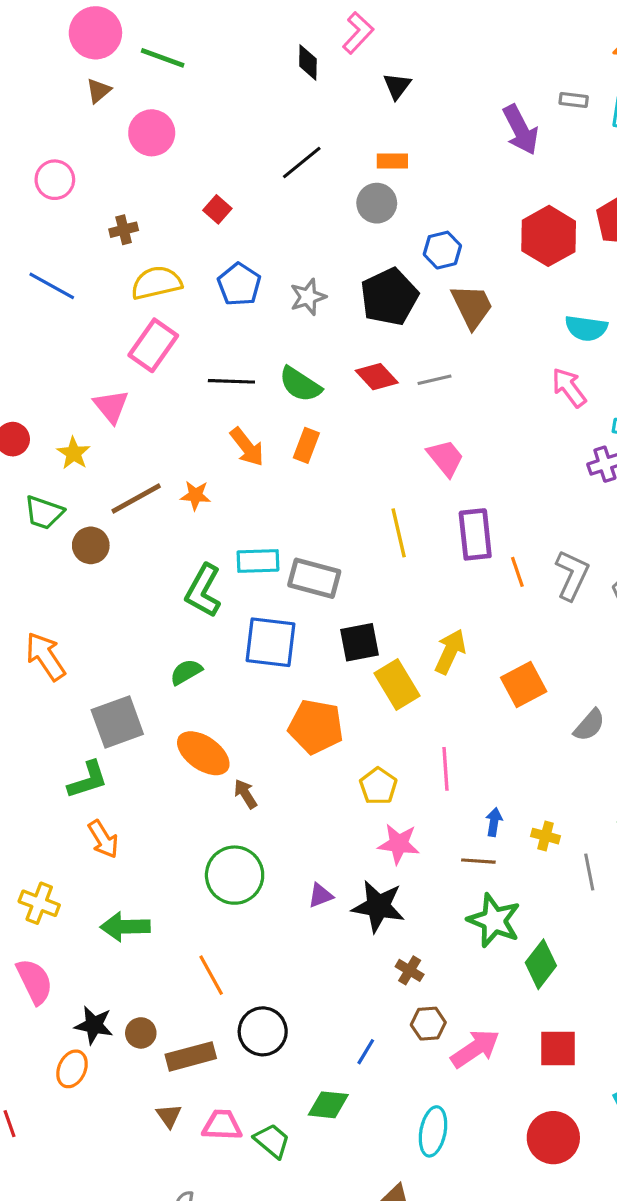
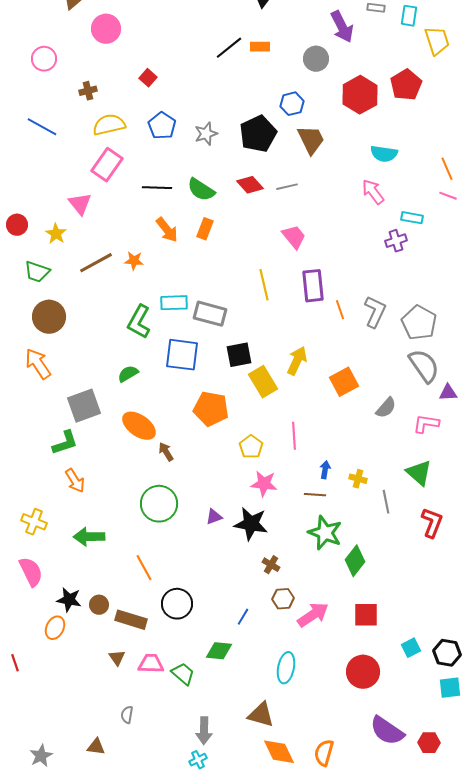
black line: (302, 163) -> (229, 48), moved
gray circle: (377, 203) -> (316, 59), moved
brown circle: (91, 545) -> (49, 317), moved, size x1.4
brown rectangle: (191, 1056) -> (131, 620), turned 32

